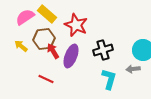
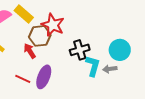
brown hexagon: (44, 39) -> (40, 36), moved
purple ellipse: (71, 56) -> (44, 77), moved
cyan L-shape: (109, 79) -> (93, 66), moved

